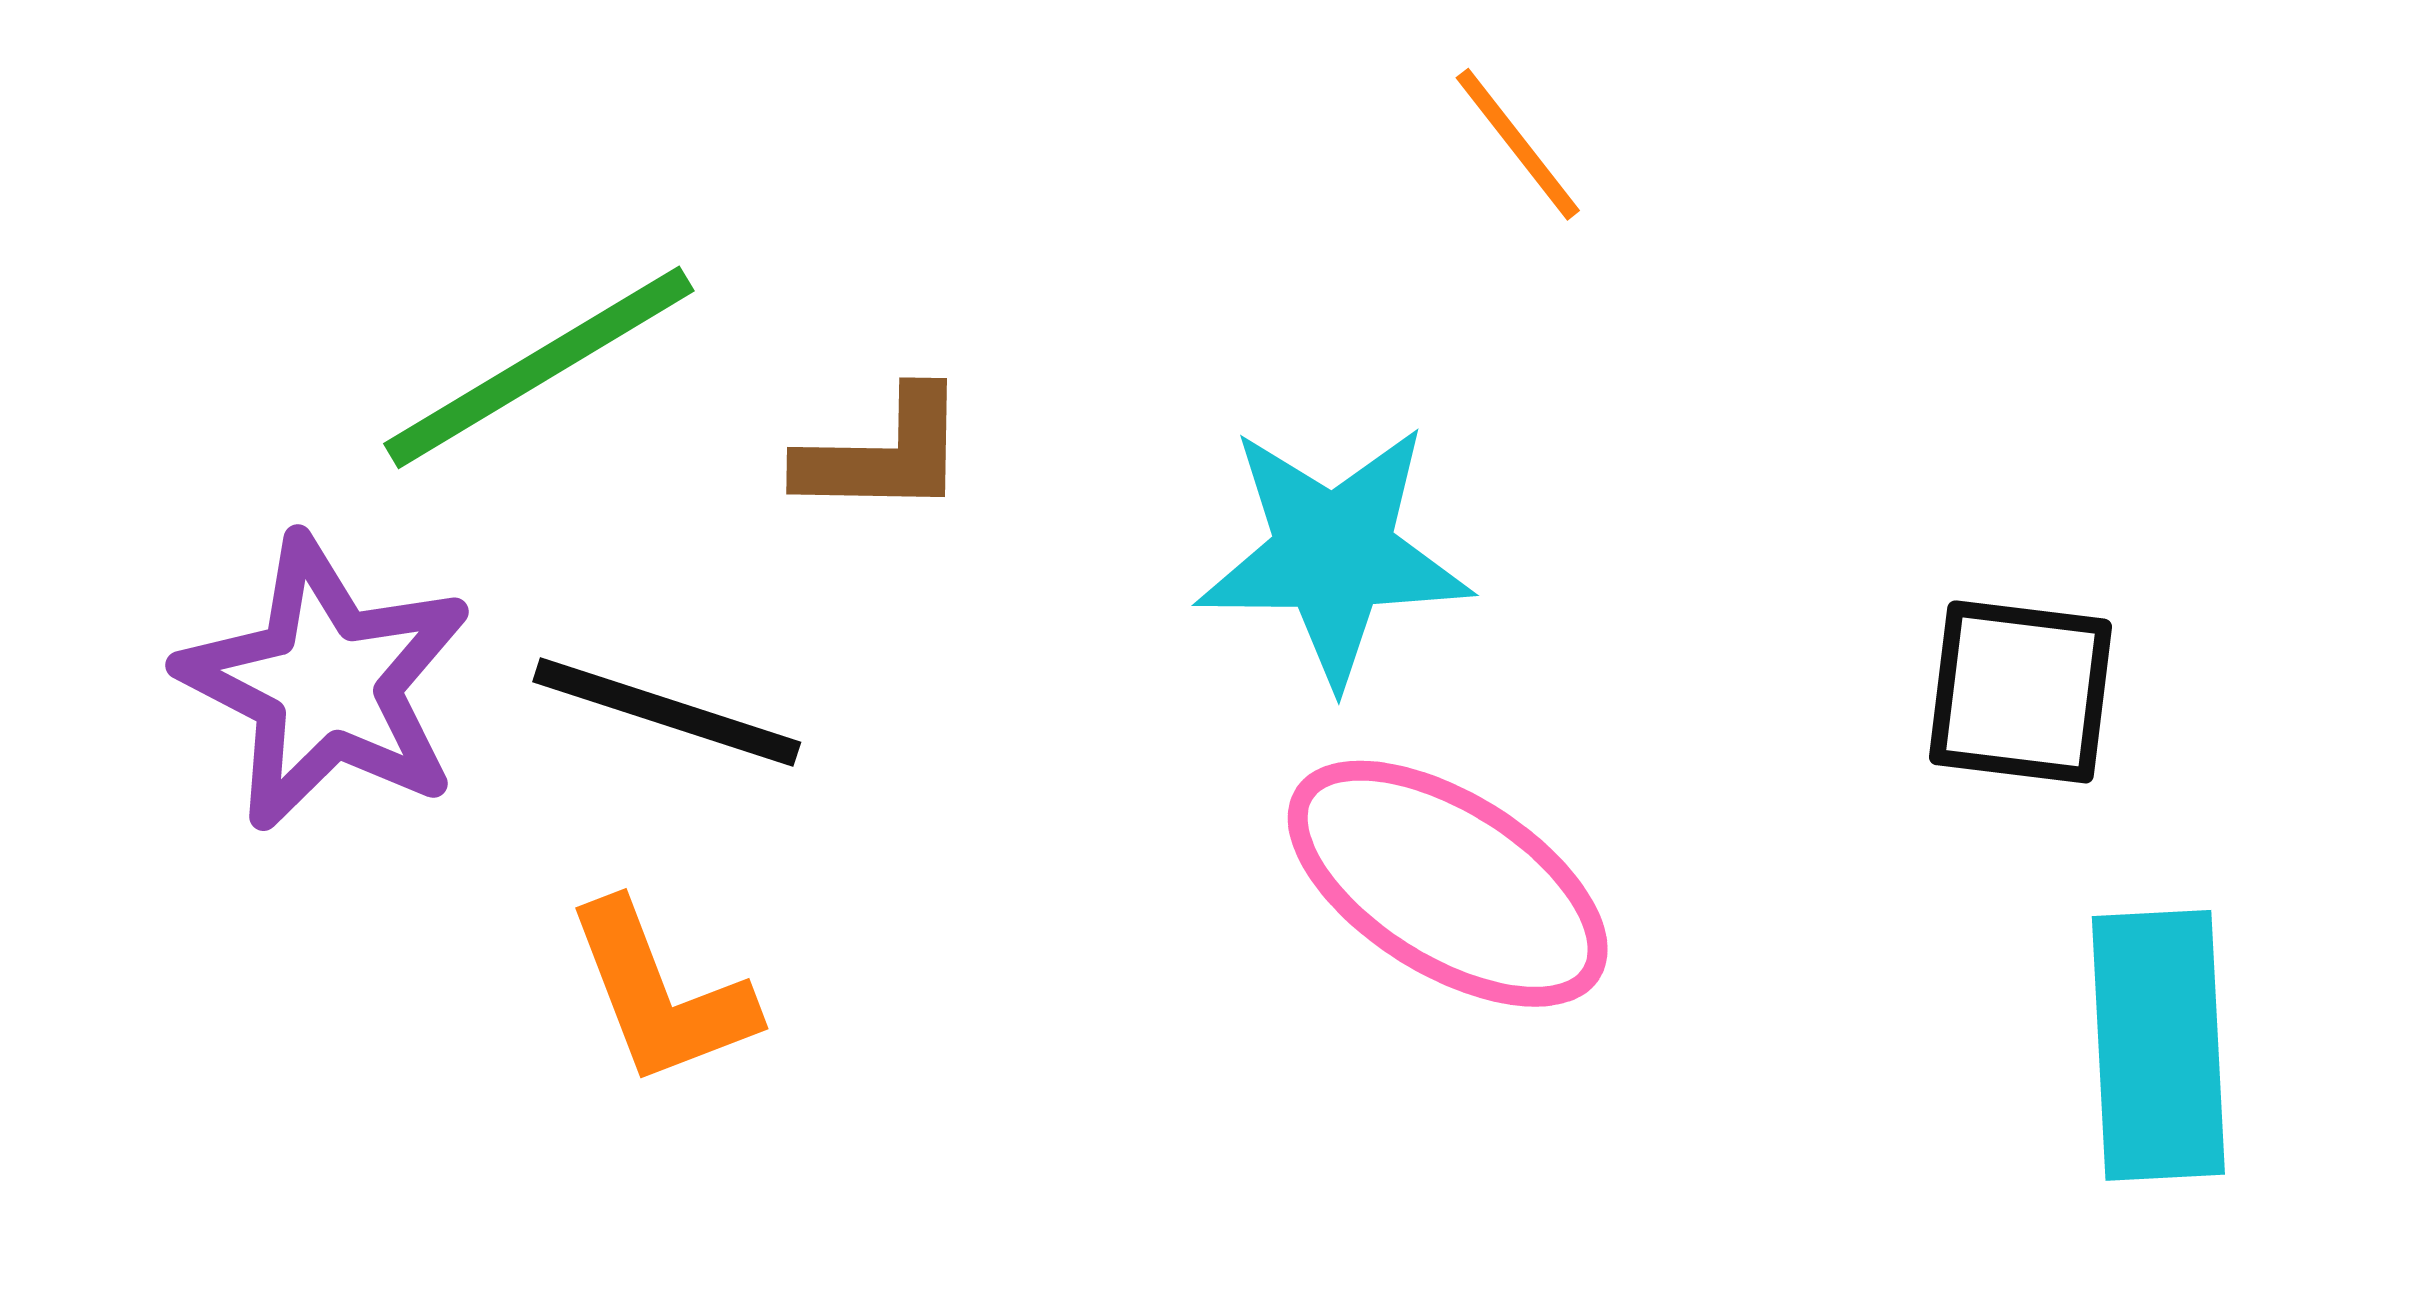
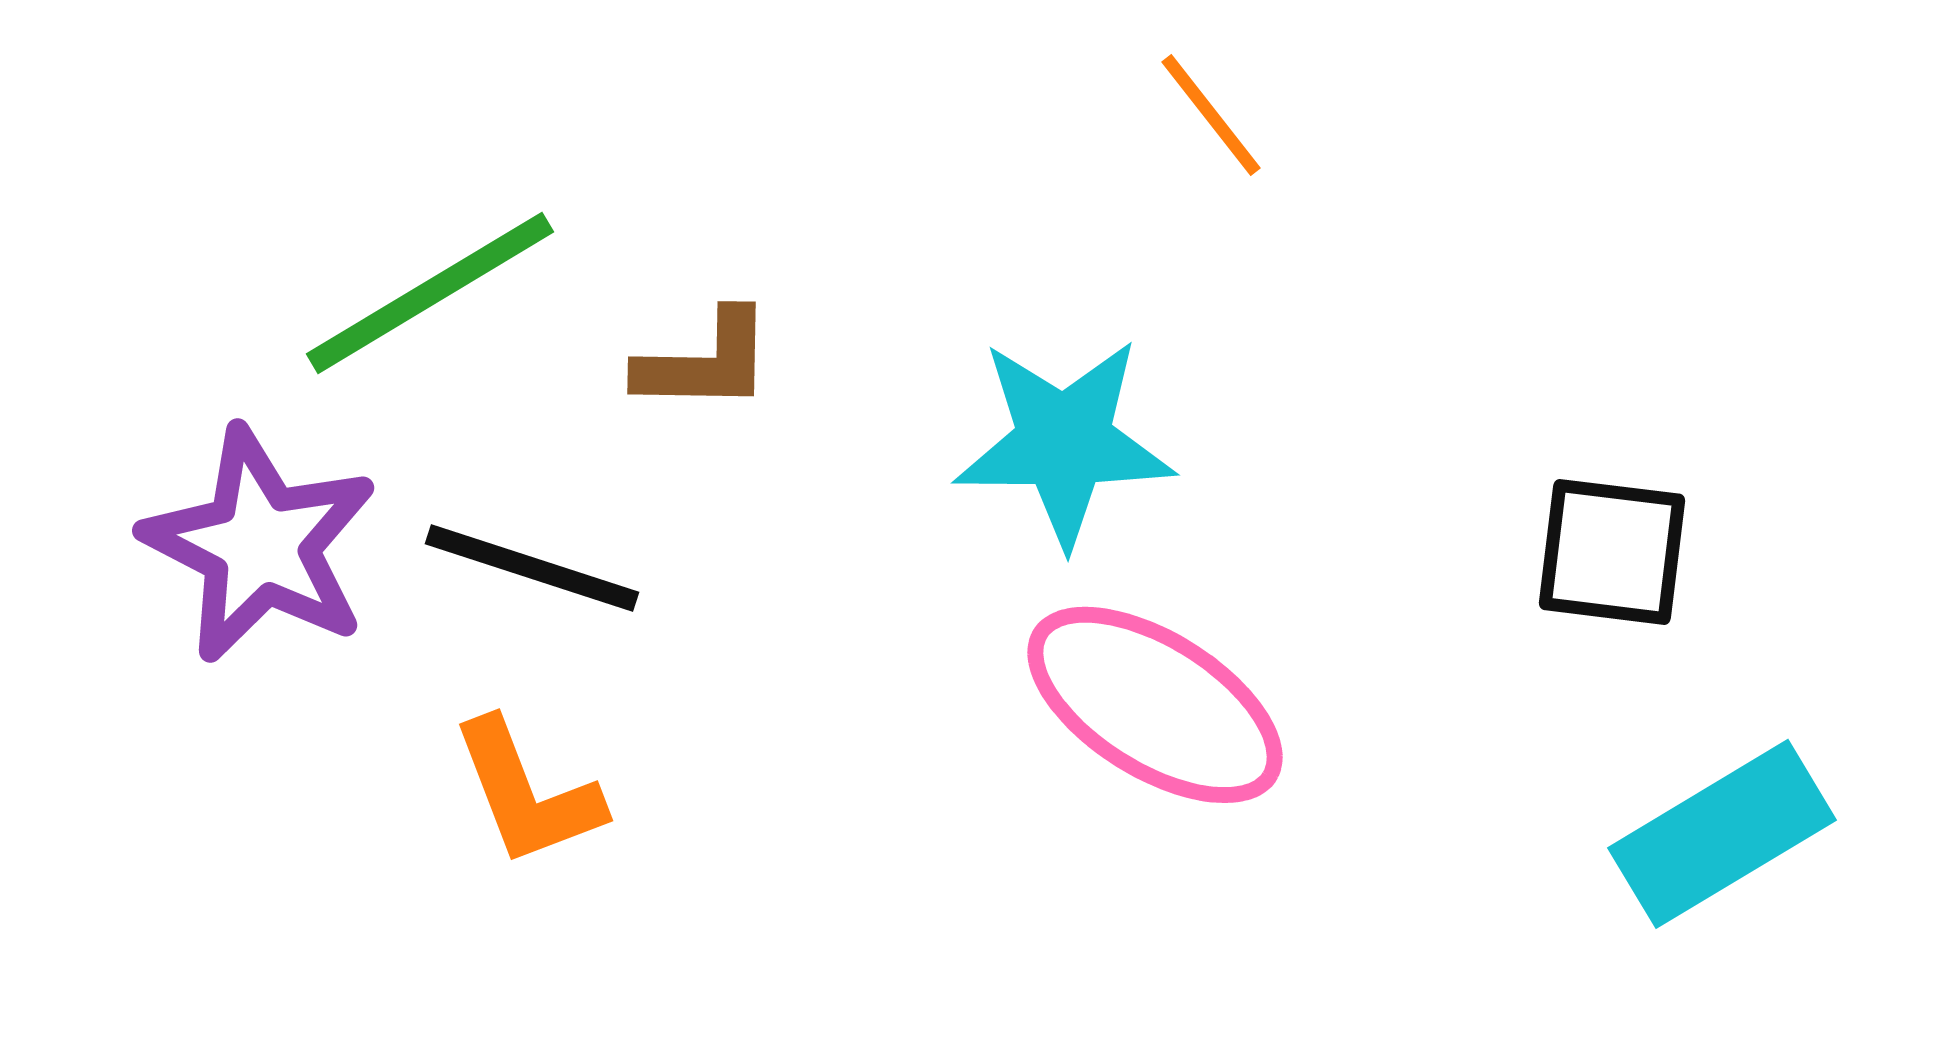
cyan rectangle: (2158, 1045) -> (1722, 834), turned 62

